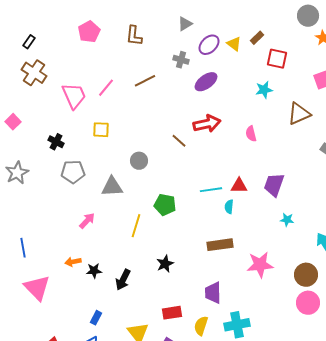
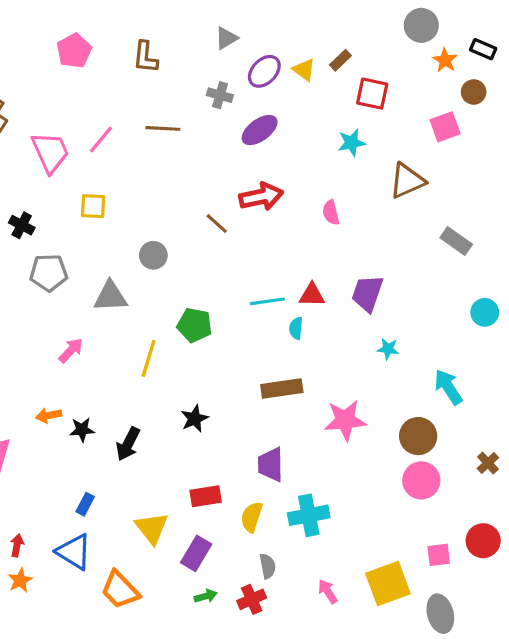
brown line: (145, 81) -> (163, 128), turned 30

